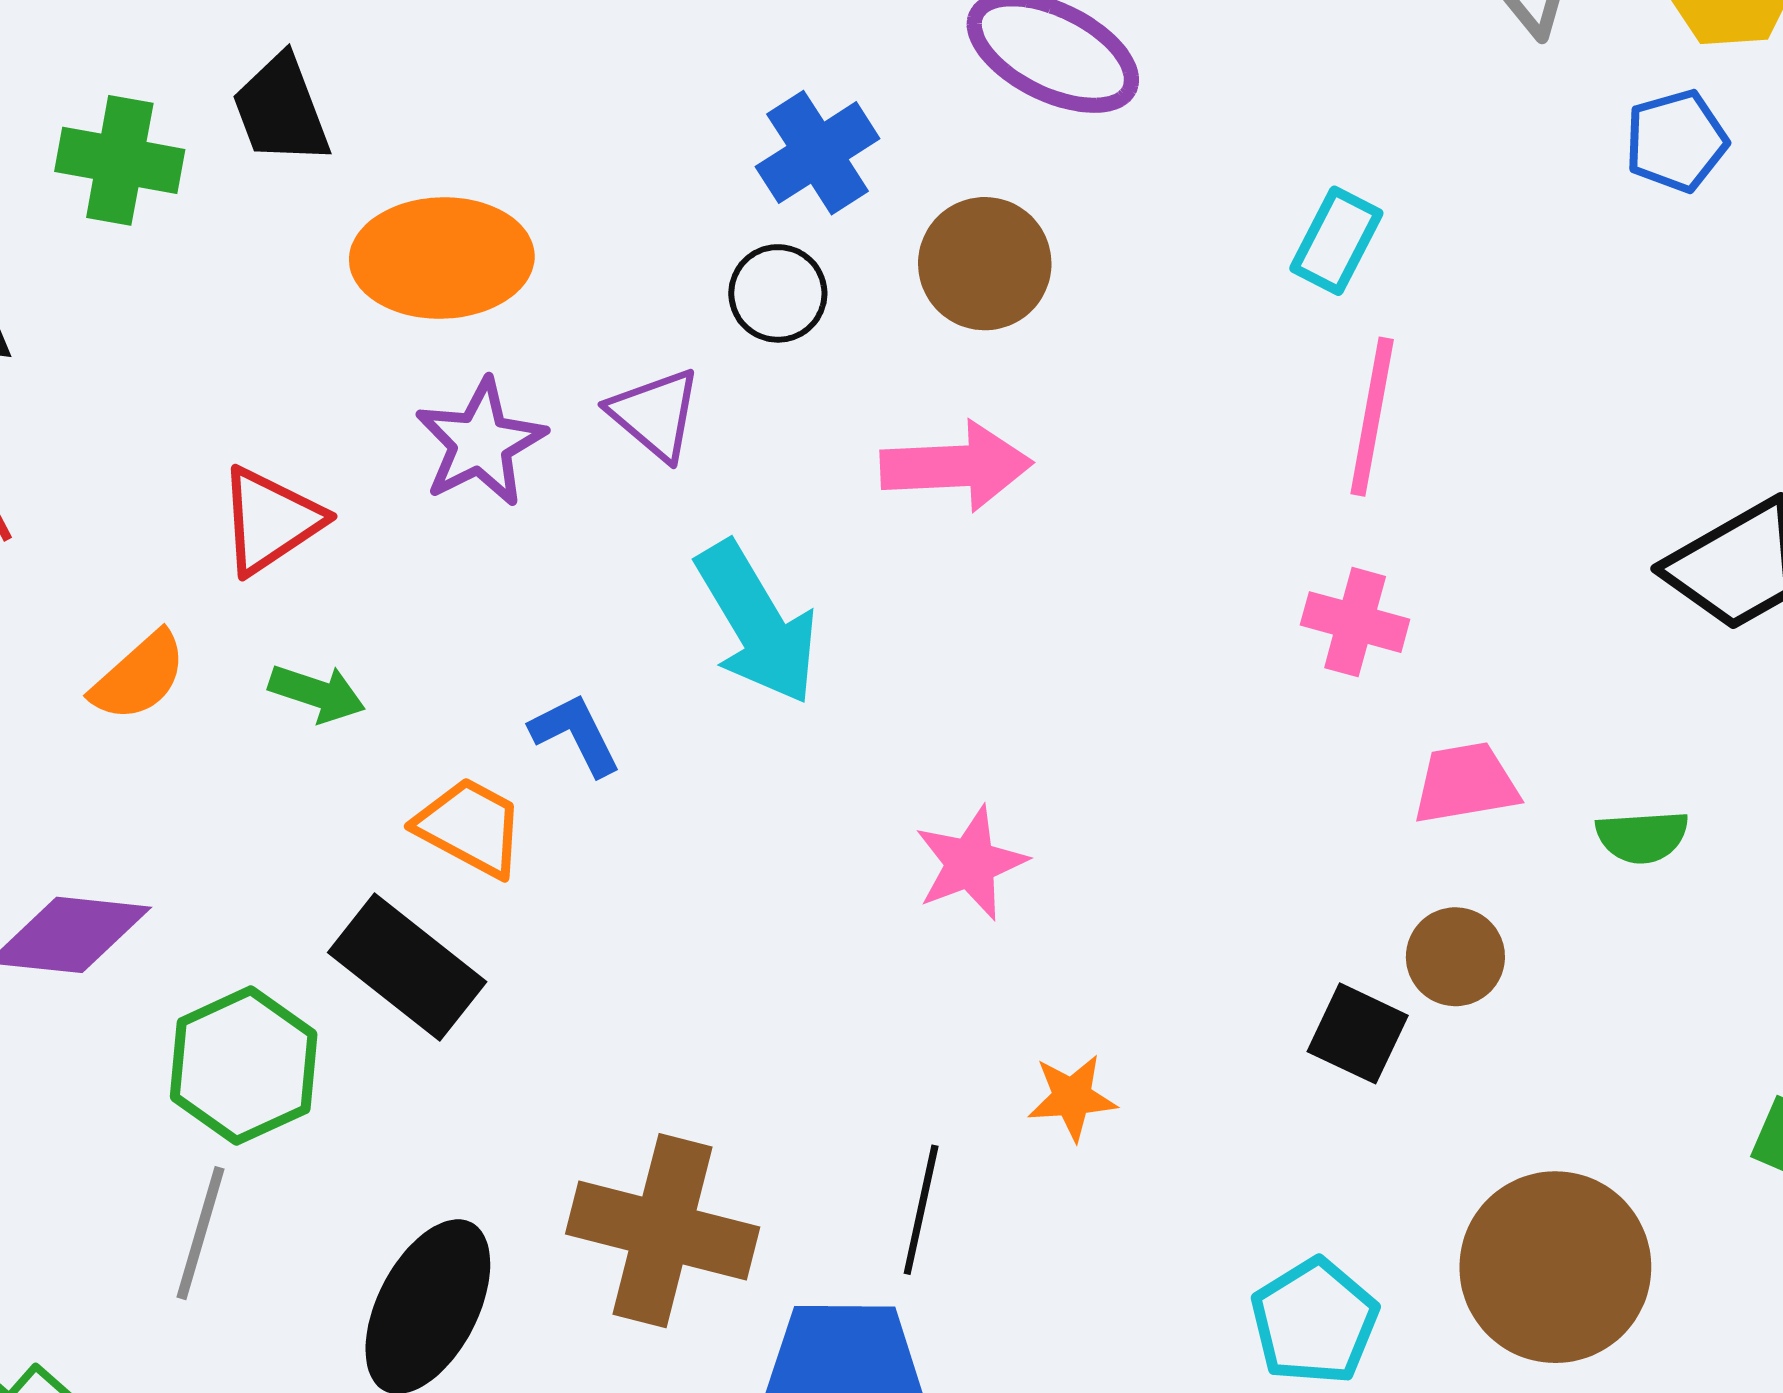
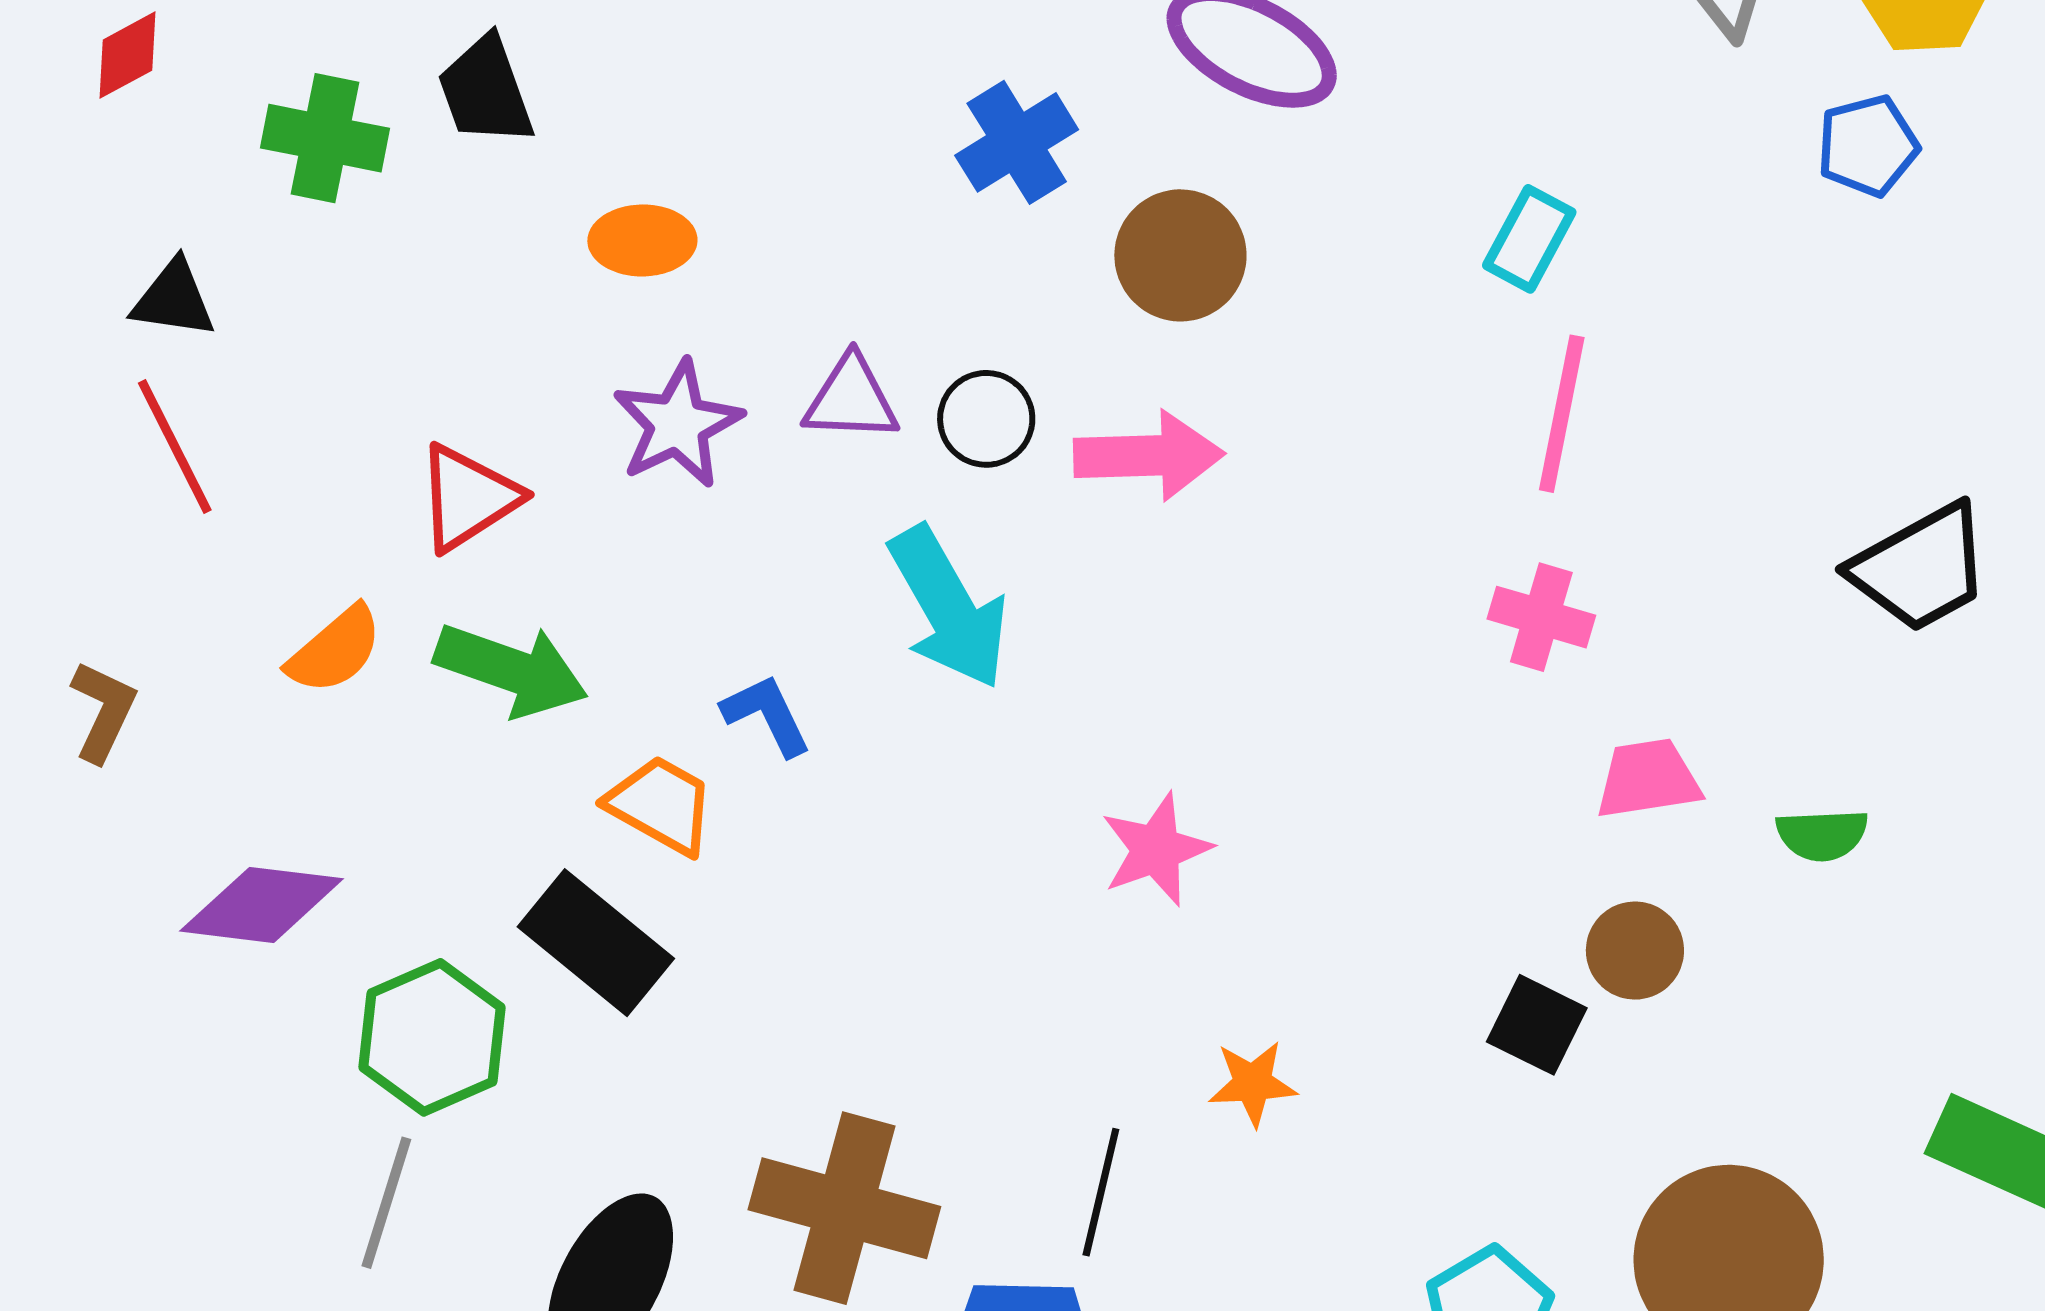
orange ellipse: (442, 258) -> (642, 240), size x0.6
black circle: (778, 293) -> (986, 419), moved
purple triangle: (655, 414) -> (851, 399), turned -39
green arrow: (317, 693) -> (511, 670), size x1.6

